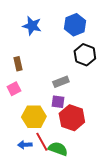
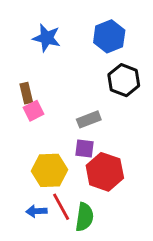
pink square: (14, 89) -> (33, 111), moved
green semicircle: (58, 149) -> (84, 217), turned 78

